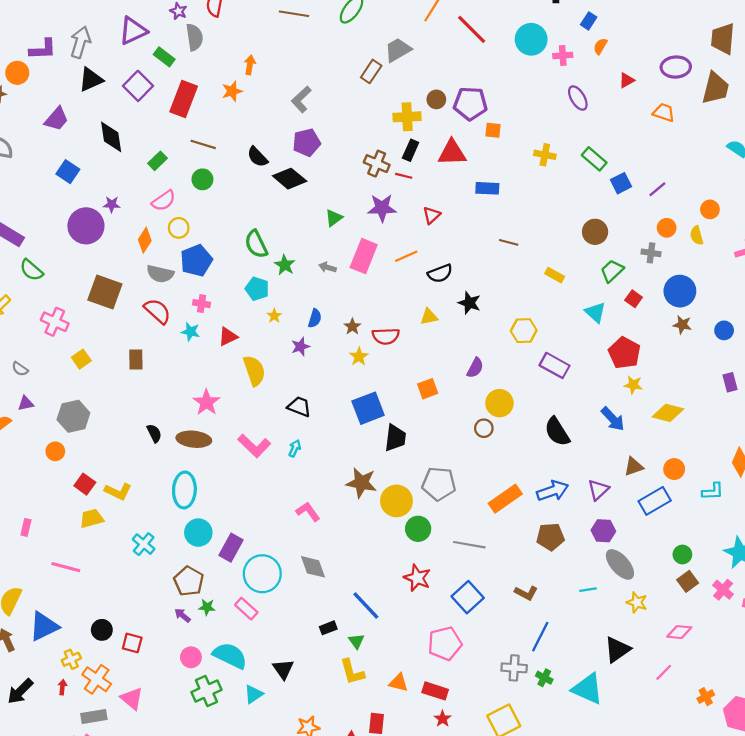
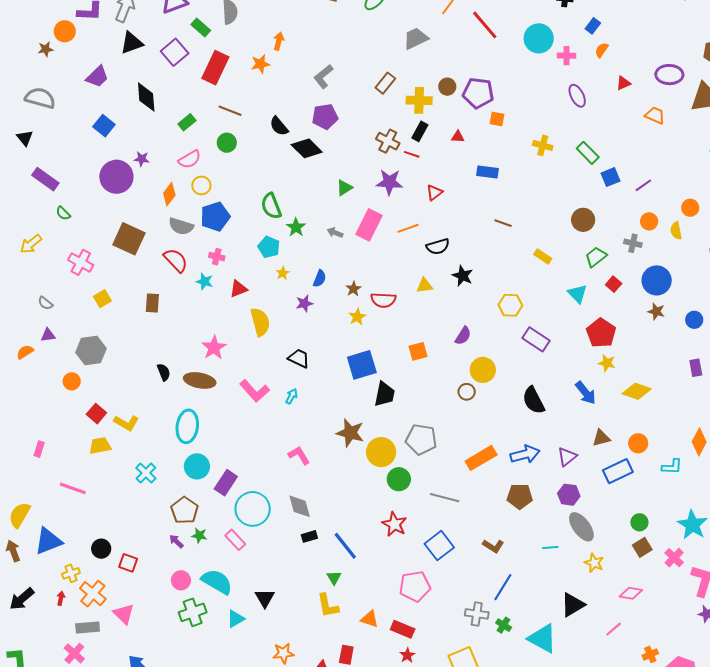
brown rectangle: (371, 71) -> (385, 83), moved
red triangle: (452, 153) -> (458, 137), size x0.5
green semicircle: (31, 270) -> (63, 213), size x0.7
black rectangle: (328, 628) -> (309, 536), moved

